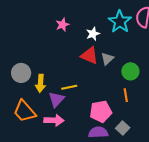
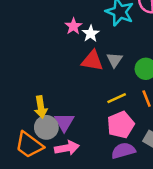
pink star: (62, 25) -> (73, 26), moved
gray circle: (21, 73) -> (46, 127), moved
yellow line: (69, 87) -> (117, 98), moved

